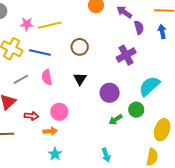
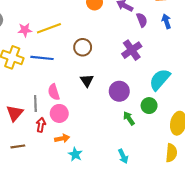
pink semicircle: (47, 77) -> (54, 92), moved
gray line: (21, 79) -> (35, 103), moved, turned -56
pink circle: (59, 112) -> (59, 113), moved
red arrow: (31, 116) -> (41, 125), turned -80
green arrow: (116, 120) -> (129, 118), turned 96
cyan star: (55, 154) -> (75, 154), moved

